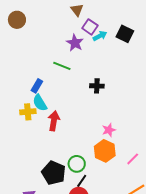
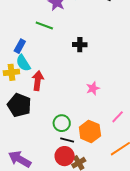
orange hexagon: (105, 151) -> (90, 131), moved
black pentagon: (54, 173) -> (19, 105), moved
black line: (82, 181) -> (67, 140), turned 72

